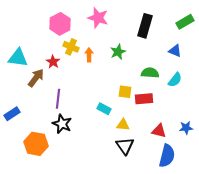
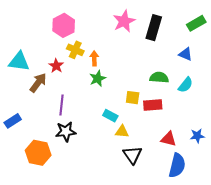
pink star: (98, 18) -> (124, 21), moved, turned 30
green star: (118, 52) -> (98, 78), moved
black star: (62, 124) -> (66, 132), turned -30
yellow triangle: (123, 125) -> (122, 132), moved

